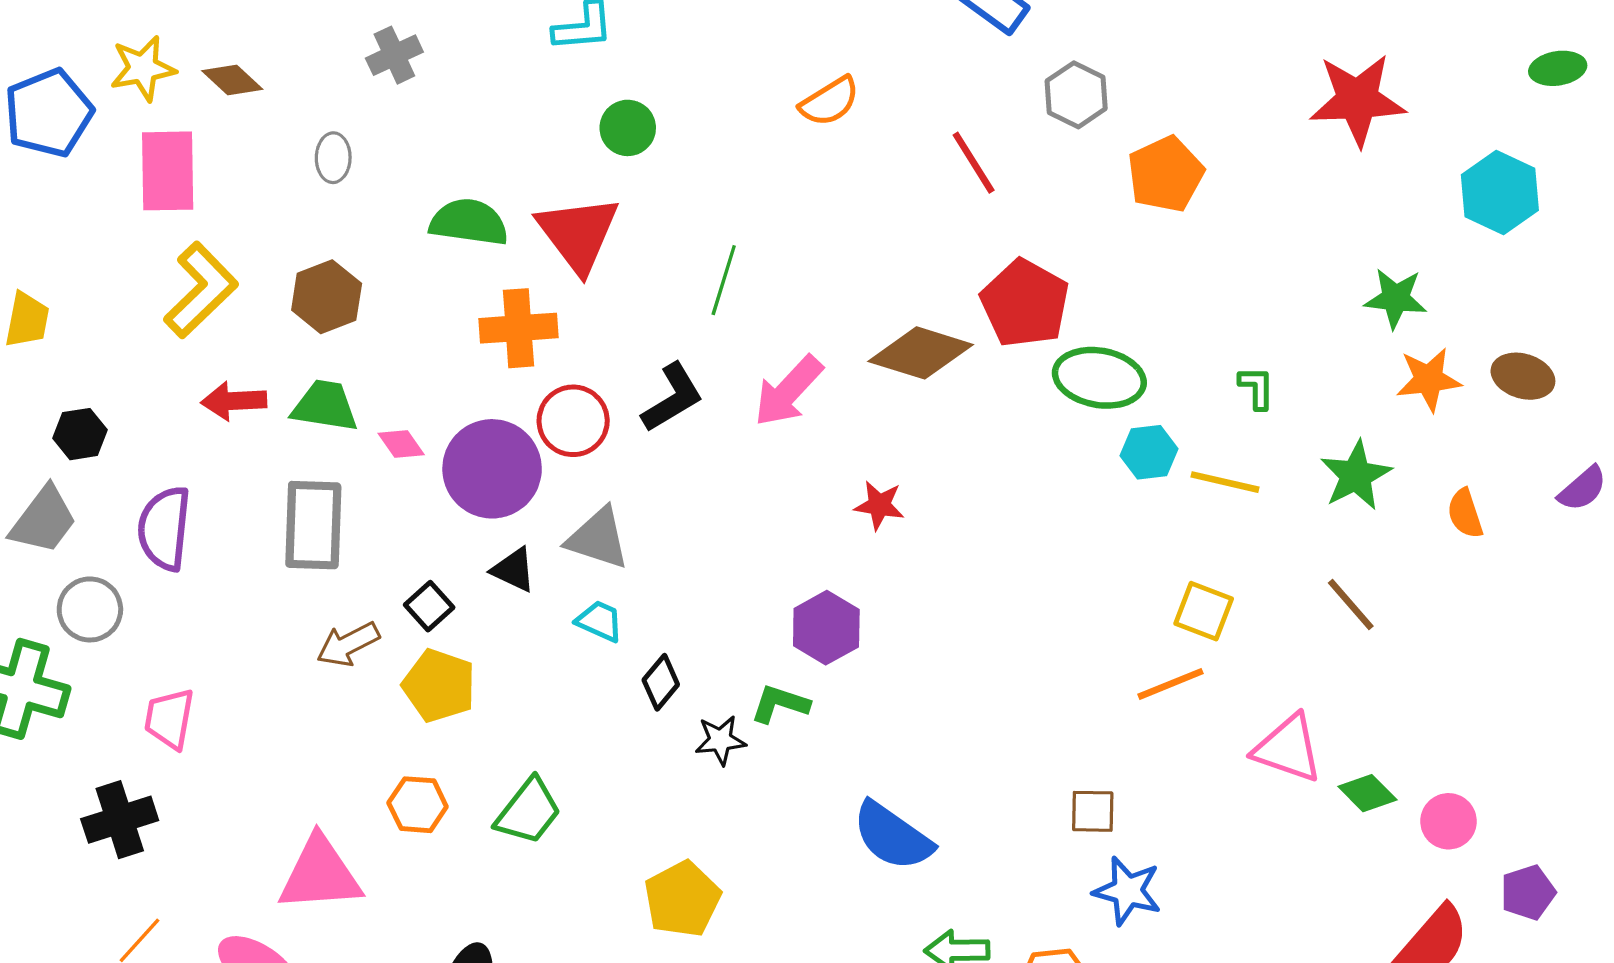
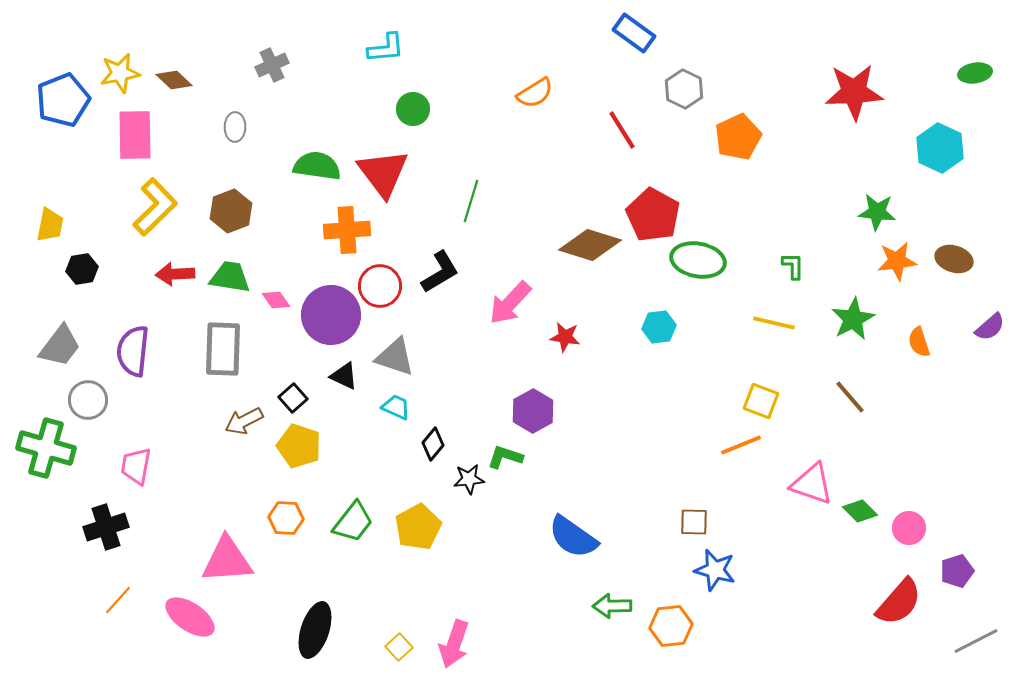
pink arrow: (788, 391) -> (510, 303), moved
black hexagon: (80, 434) -> (82, 269), moved
cyan hexagon: (1149, 452) -> (659, 327), moved
yellow pentagon: (682, 899) -> (418, 527), moved

